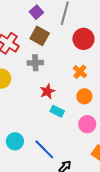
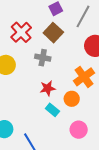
orange cross: (80, 72) -> (84, 77), size x1.5
orange circle: (84, 96) -> (72, 99), moved

